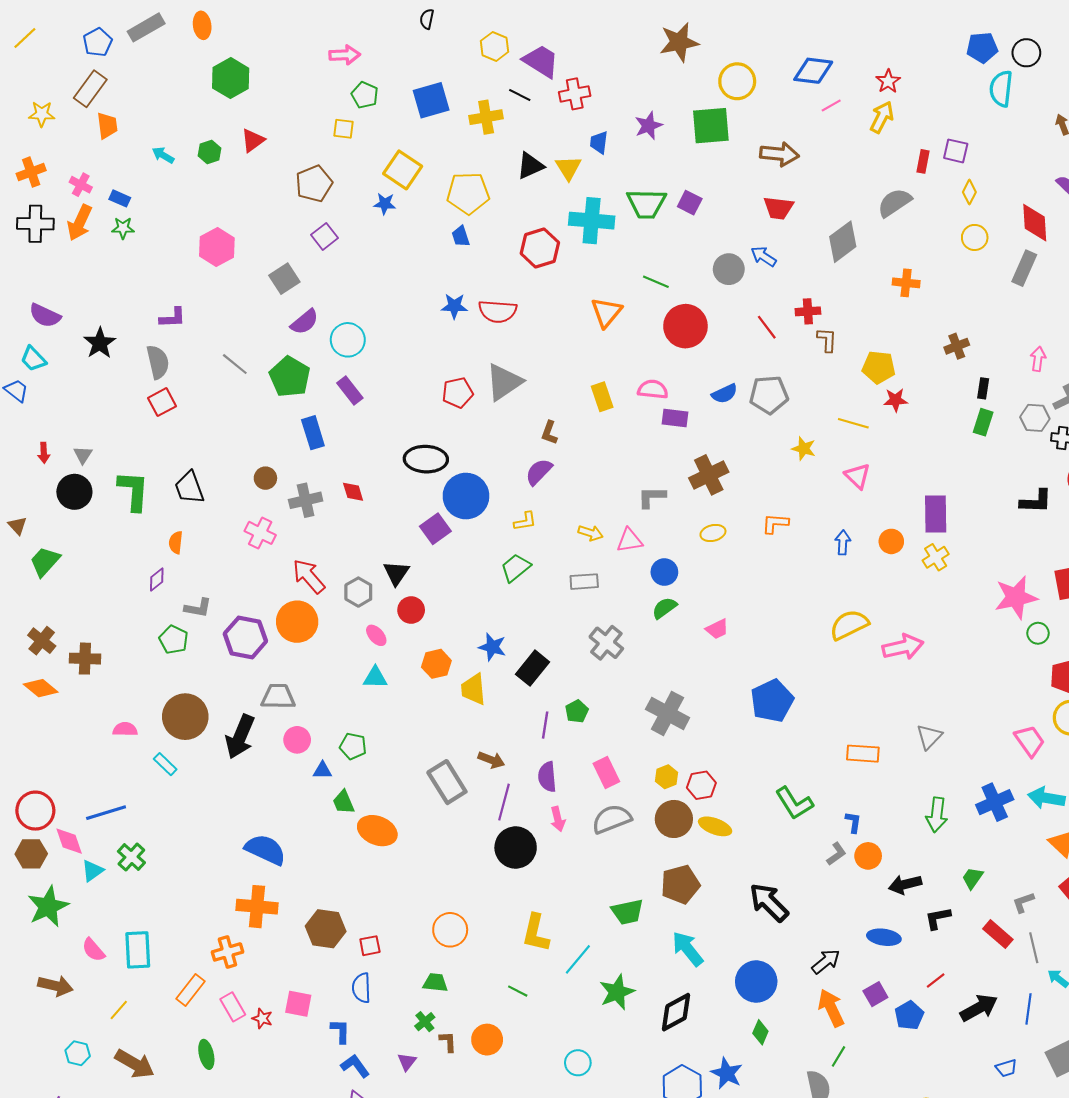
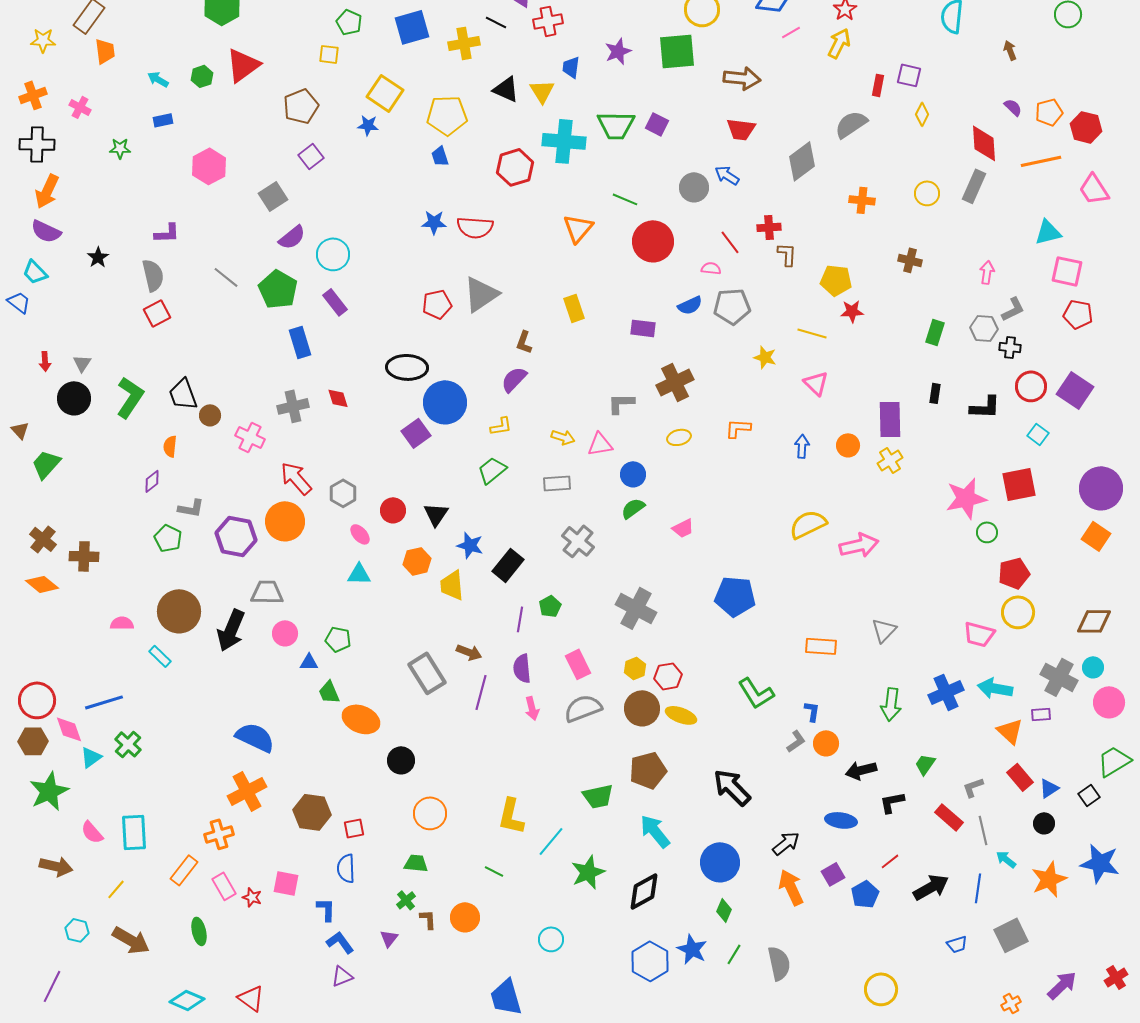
red triangle: (253, 140) -> (243, 65), size x1.5
black triangle: (530, 166) -> (506, 89), turned 48
blue rectangle: (120, 198) -> (163, 120), moved, turned -36
orange arrow: (80, 223) -> (47, 191), moved
yellow circle: (975, 237) -> (927, 193), moved
black star: (100, 343) -> (98, 257), size x0.7
brown cross: (957, 346) -> (910, 260), turned 35
black rectangle: (983, 388) -> (935, 393), moved
pink semicircle: (653, 389) -> (711, 268), moved, size x0.7
brown circle: (265, 478) -> (210, 415), moved
green L-shape: (134, 491) -> (130, 397), turned 30
black triangle: (396, 573) -> (436, 514), moved
blue pentagon: (772, 701) -> (735, 596), turned 30
pink trapezoid: (1030, 741) -> (979, 634), turned 140
black circle: (516, 847) -> (401, 760), moved, size x0.7
orange cross: (257, 907) -> (247, 791), turned -33
green line: (839, 1056) -> (734, 954), moved

